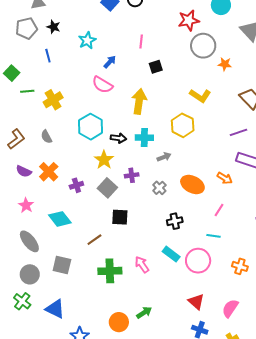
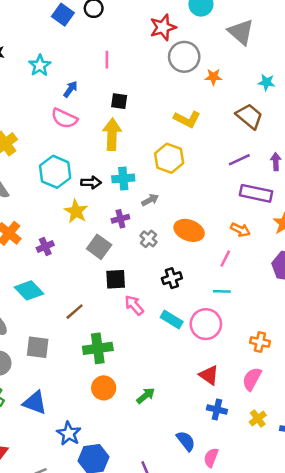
black square: (156, 67) -> (119, 101), moved, turned 32
purple cross: (132, 175) -> (120, 219), moved
orange arrow: (225, 178) -> (240, 230), moved
gray square: (107, 188) -> (99, 247), moved
black square: (120, 217) -> (116, 279), moved
pink arrow: (142, 265) -> (134, 305), moved
orange cross: (240, 266) -> (260, 342), moved
orange circle: (119, 322) -> (104, 388), moved

